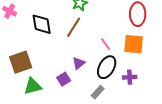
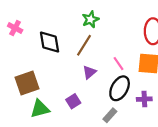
purple triangle: (79, 63) -> (89, 72), moved

